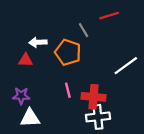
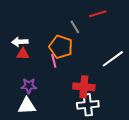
white arrow: (38, 42) -> (20, 42), moved
pink line: (68, 90) -> (54, 61), moved
purple star: (21, 96) -> (29, 86), moved

